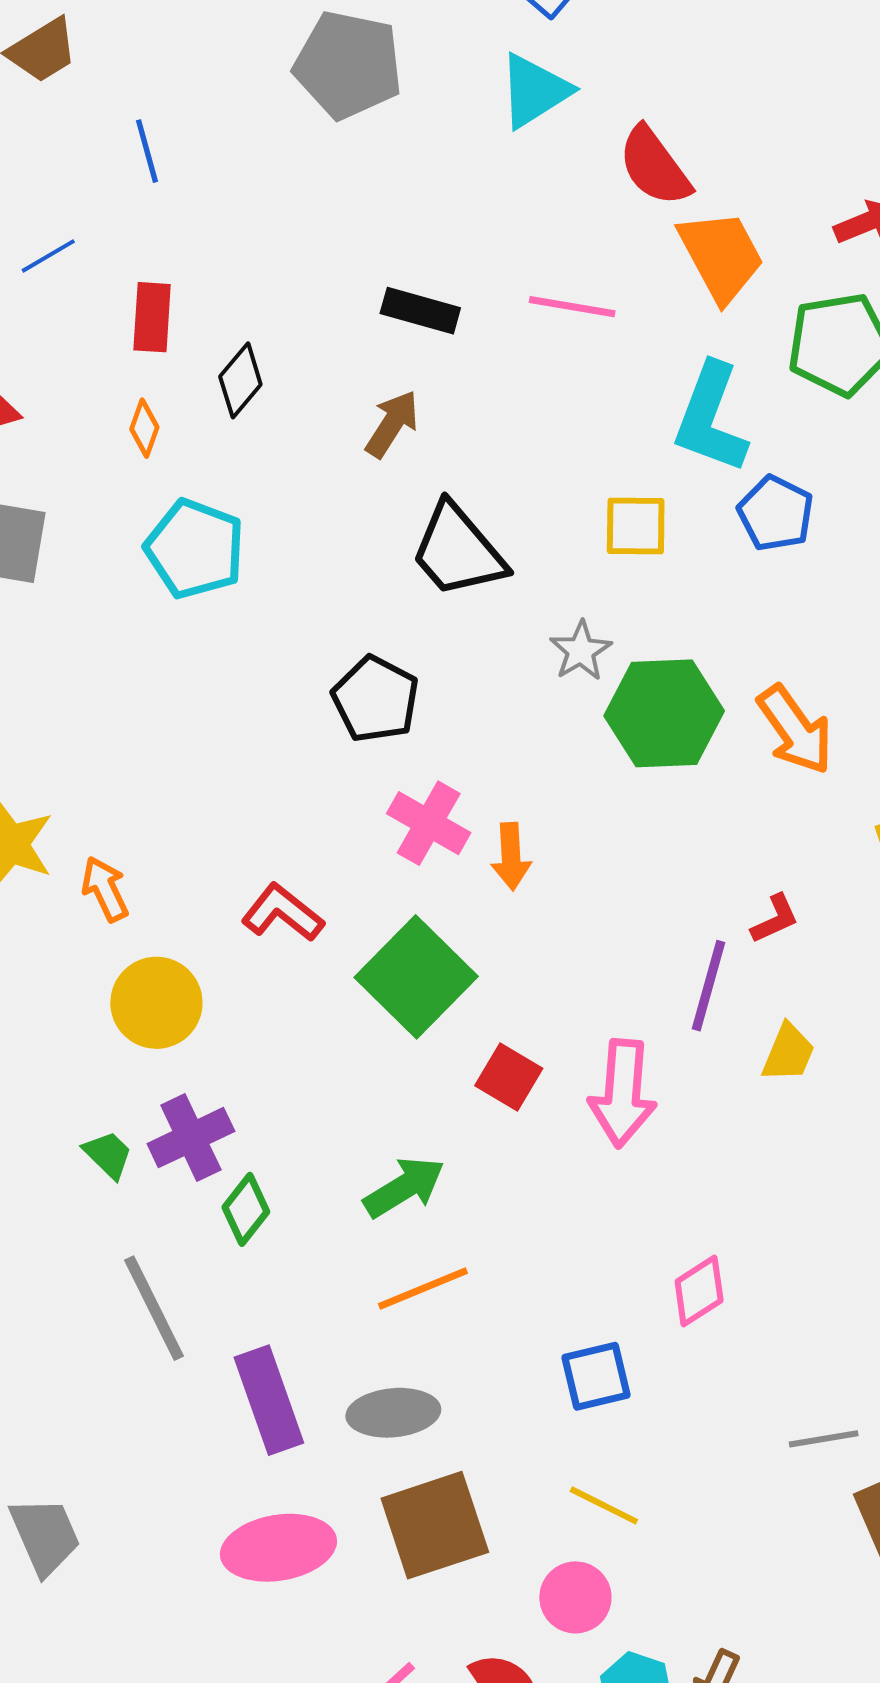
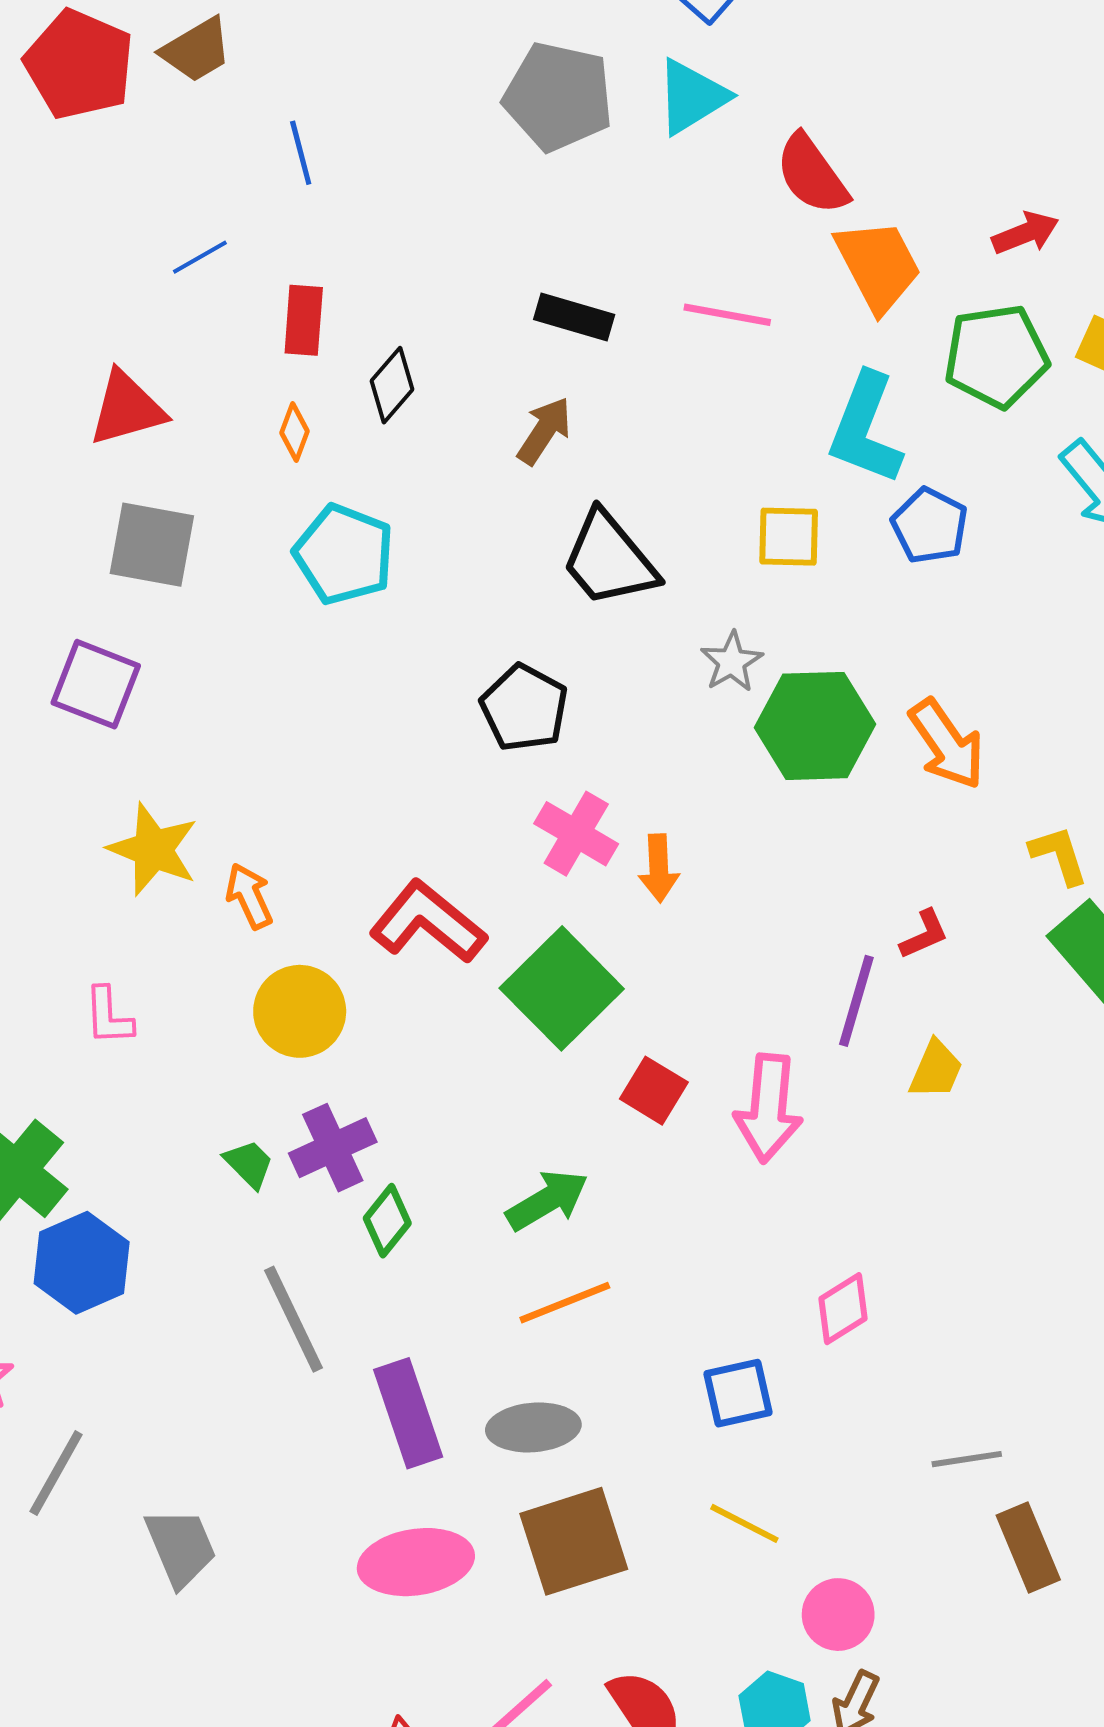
gray pentagon: (348, 65) -> (558, 97), moved
red L-shape: (282, 913) -> (428, 922), size x1.4
pink circle: (575, 1597) -> (838, 1615), moved

